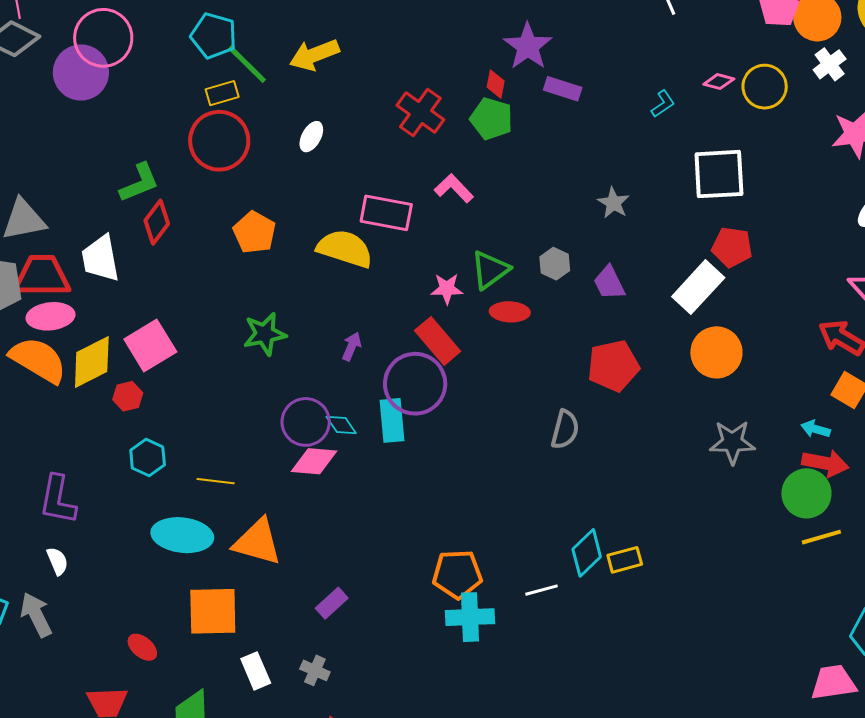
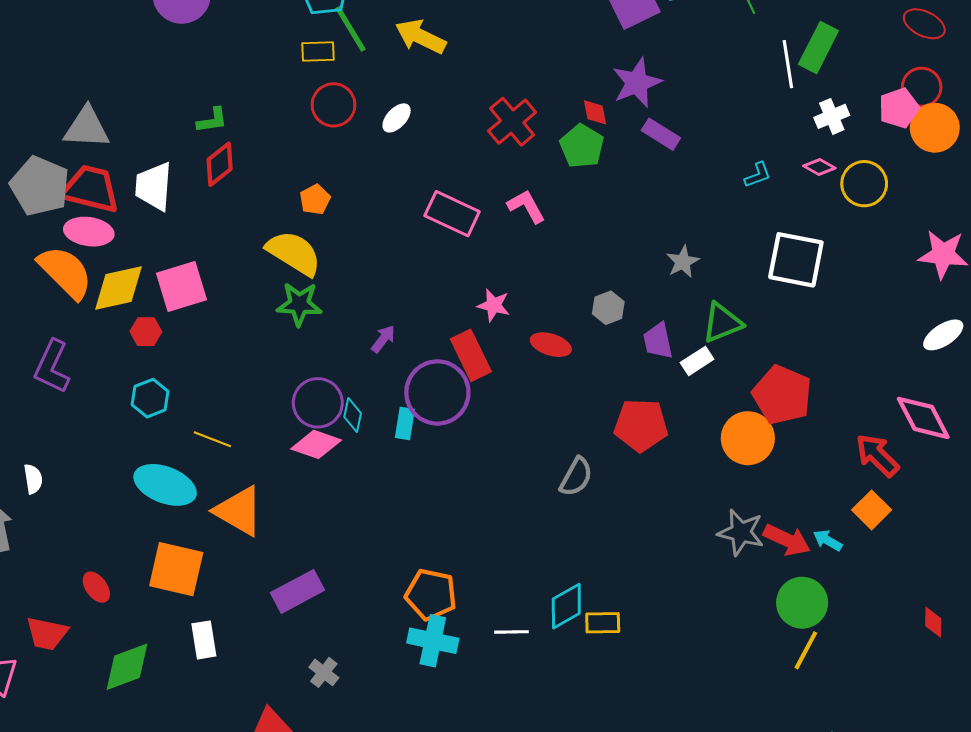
yellow arrow: (314, 55) -> (420, 37), turned 33
white cross: (830, 64) -> (832, 116), moved
red diamond: (496, 84) -> (595, 112), turned -36
red circle: (219, 141) -> (334, 105), moved, size x0.7
green L-shape: (139, 183) -> (212, 120), size x0.7
orange pentagon: (255, 232) -> (315, 200), size x0.7
red pentagon: (732, 247) -> (782, 395), moved, size x1.4
yellow semicircle: (345, 249) -> (294, 253), moved
green triangle: (490, 270) -> (722, 323), moved
white rectangle: (698, 287) -> (697, 361), moved, size x0.6
cyan rectangle: (392, 420) -> (405, 423), size x0.7
cyan diamond: (341, 425) -> (353, 415), turned 32
red arrow: (825, 463) -> (787, 540), moved
purple L-shape: (58, 500) -> (52, 367), moved
yellow line: (821, 537) -> (806, 650), turned -60
purple rectangle: (332, 603) -> (298, 591), size x1.5
gray cross: (315, 670) -> (324, 672), moved

